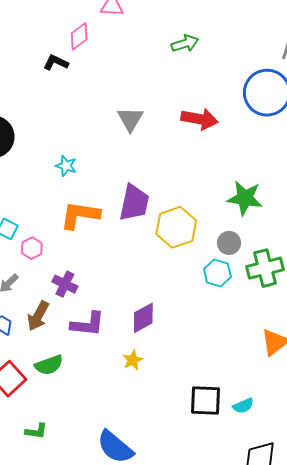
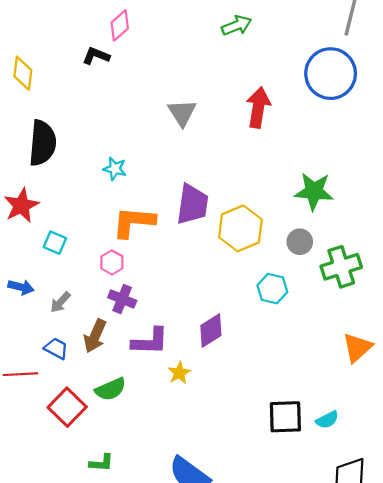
red arrow: (200, 119) -> (258, 107), turned -87
pink hexagon: (32, 248) -> (112, 262), moved
cyan hexagon: (217, 273) -> (272, 289), moved
yellow star: (133, 360) -> (179, 373), moved

